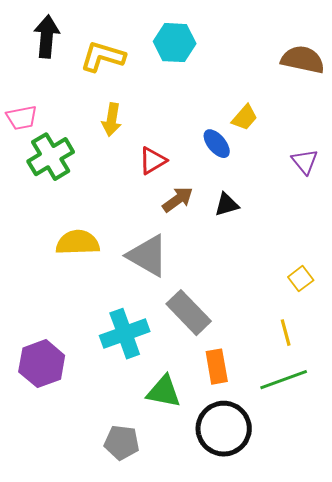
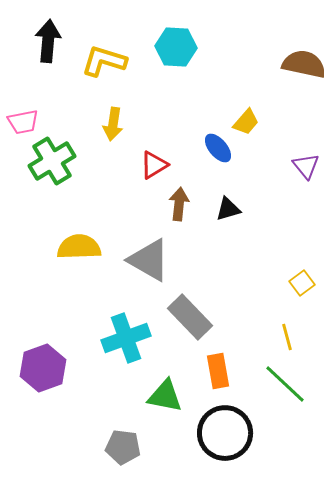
brown arrow: (178, 200) -> (179, 204), turned -48
green line: (284, 380) -> (285, 384), turned 63

